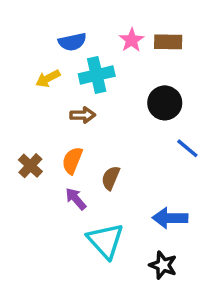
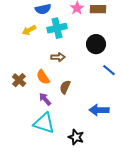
brown arrow: (83, 115) -> (58, 57), moved
orange semicircle: (72, 160) -> (43, 77), turned -56
cyan triangle: (105, 241) -> (44, 123), moved, turned -30
black star: (163, 265) -> (76, 137), moved

